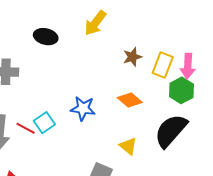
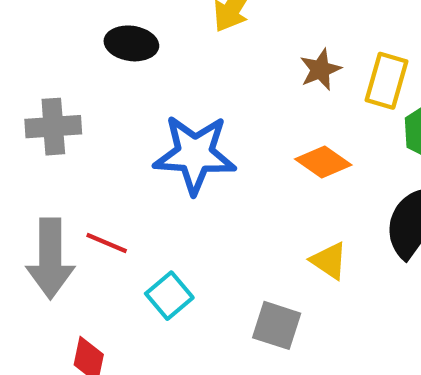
blue star: (83, 108) -> (195, 154), moved, size x1.5
cyan square: (44, 123) -> (169, 296), moved

